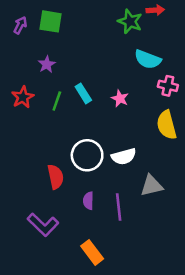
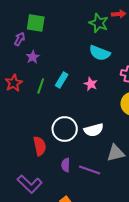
purple arrow: (20, 25) -> (20, 39), moved
cyan semicircle: (148, 59) -> (100, 53), moved
cyan rectangle: (83, 93) -> (62, 80), turned 63
purple line: (119, 207) -> (90, 170), turned -65

